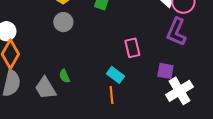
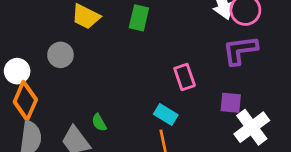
gray circle: (63, 22) -> (60, 55), moved
purple L-shape: (176, 32) -> (240, 50), turned 64

